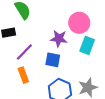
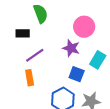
pink circle: (79, 23) -> (84, 27), moved
blue square: (53, 60) -> (77, 74), moved

